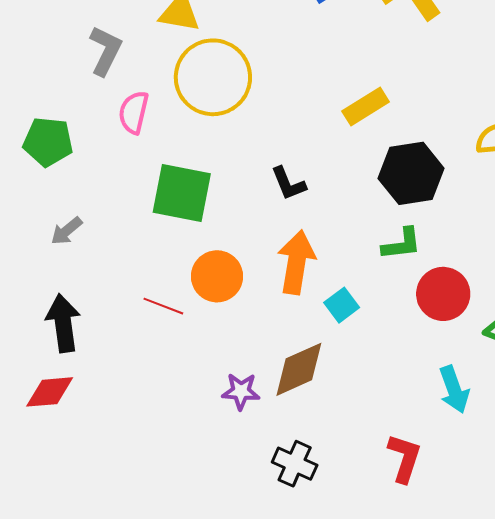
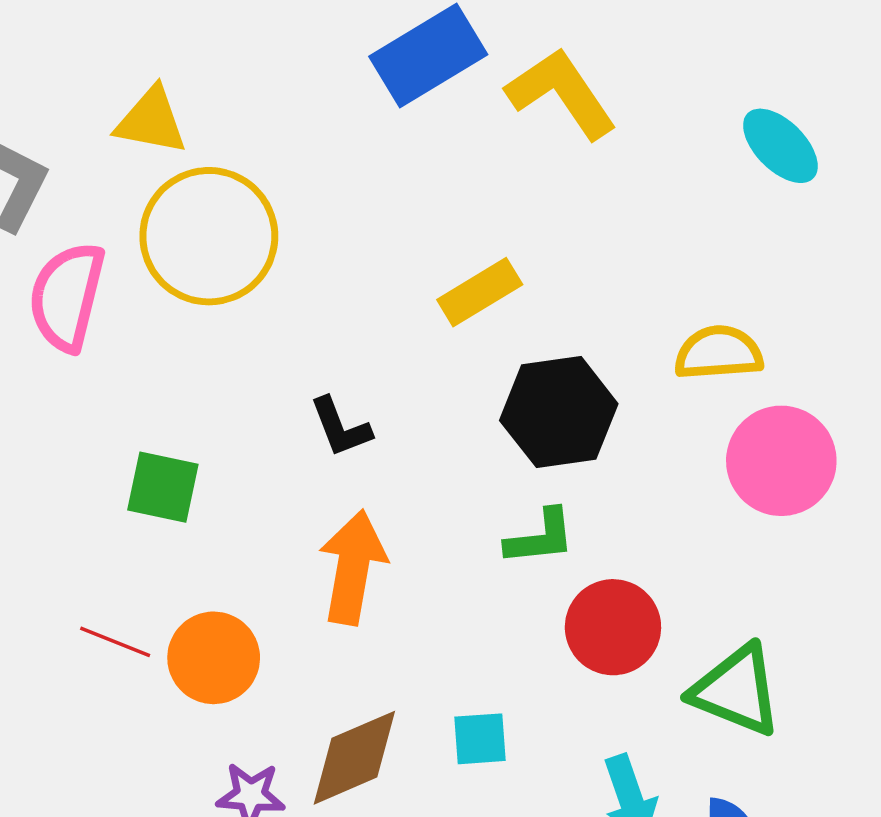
pink semicircle: (134, 112) -> (67, 297), size x1.4
green square: (182, 193) -> (163, 487), moved, size x0.7
orange circle: (217, 276) -> (214, 658), moved
cyan square: (342, 305) -> (480, 739), moved, turned 32

